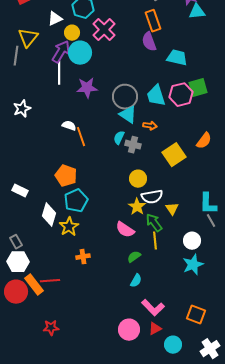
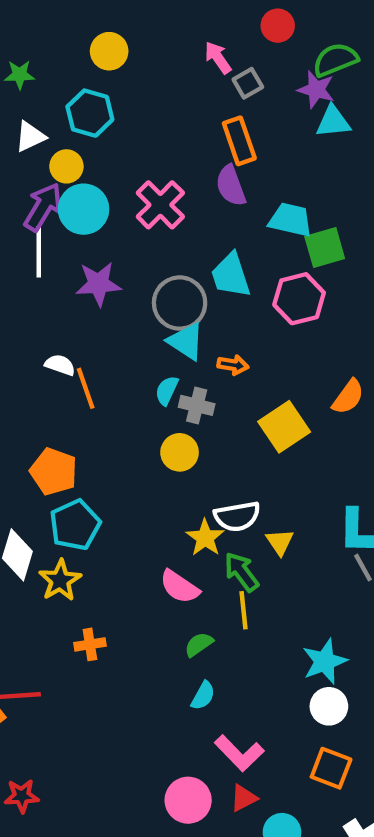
pink cross: (104, 30) -> (160, 205), moved
green square: (198, 88) -> (325, 248), moved
cyan trapezoid: (156, 96) -> (231, 275), moved
yellow circle: (138, 179) -> (180, 452), moved
white circle: (192, 241) -> (329, 706), moved

